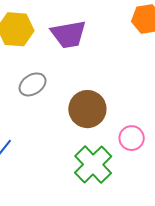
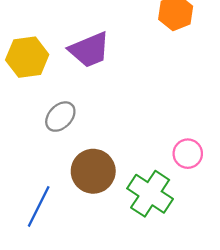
brown circle: (87, 109) -> (93, 171), moved

